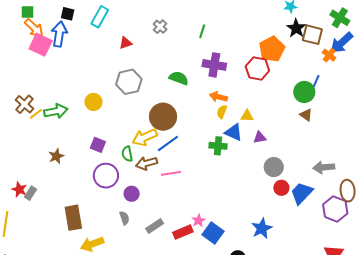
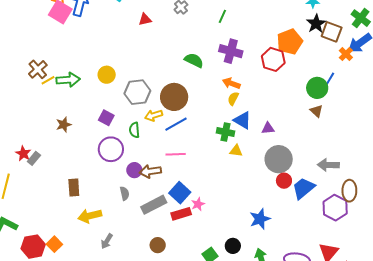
gray hexagon: (129, 82) -> (137, 92), moved
yellow triangle: (247, 116) -> (236, 151), moved
yellow arrow: (145, 137) -> (154, 115), size x0.7
brown arrow: (147, 163) -> (150, 171), moved
gray circle: (274, 167) -> (279, 159), size x1.4
brown rectangle: (73, 218) -> (74, 188), size x0.7
gray rectangle: (155, 226) -> (154, 205), size x1.4
blue square: (213, 233) -> (180, 193), moved

